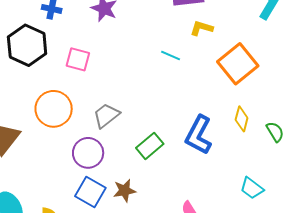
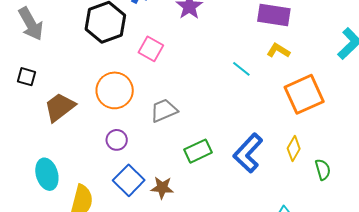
purple circle: (88, 153) -> (117, 140), moved, size x0.7

